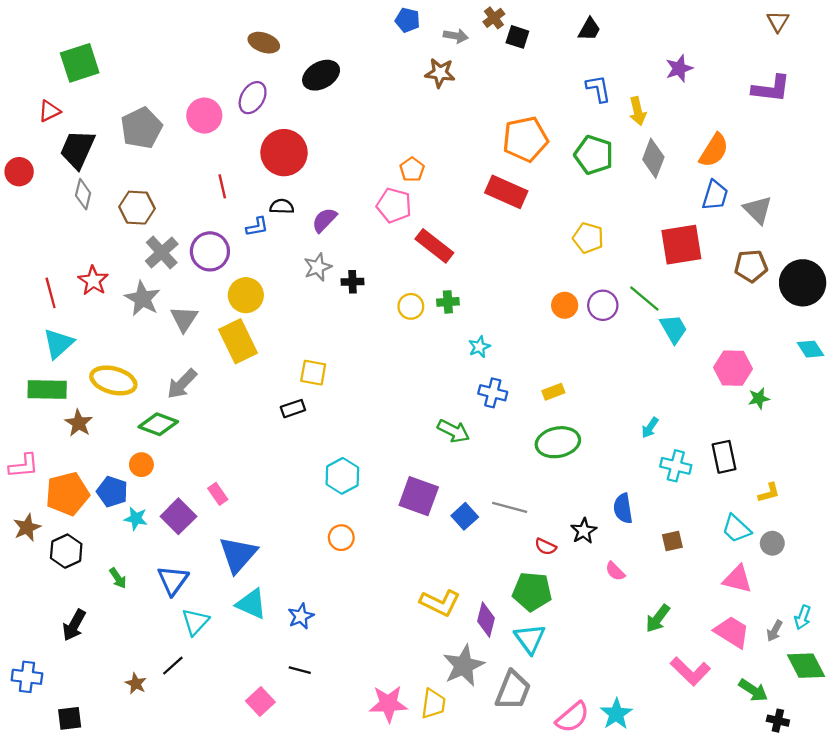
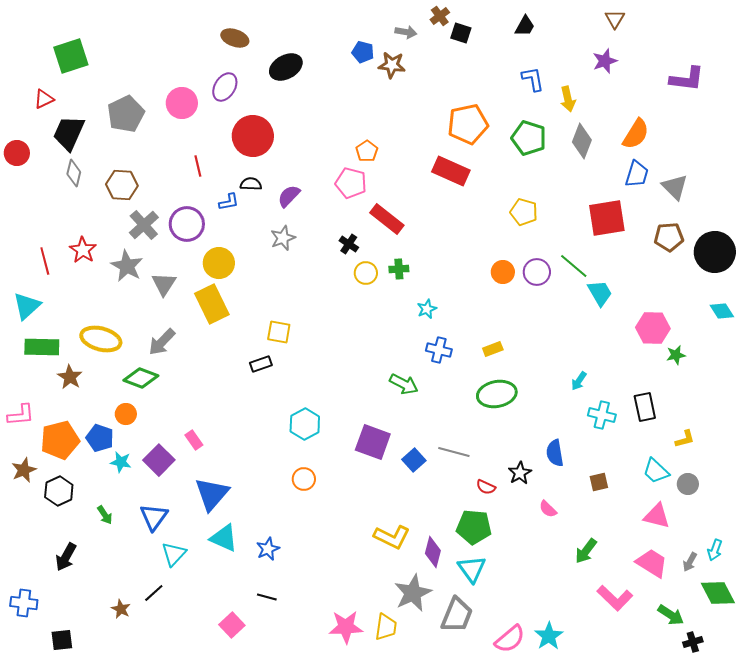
blue pentagon: (407, 20) -> (363, 52), moved
brown triangle: (778, 21) -> (615, 19), moved
black cross: (352, 282) -> (349, 244), moved, turned 36
cyan triangle: (58, 343) -> (27, 306), moved
black cross: (778, 721) -> (693, 642), turned -30

